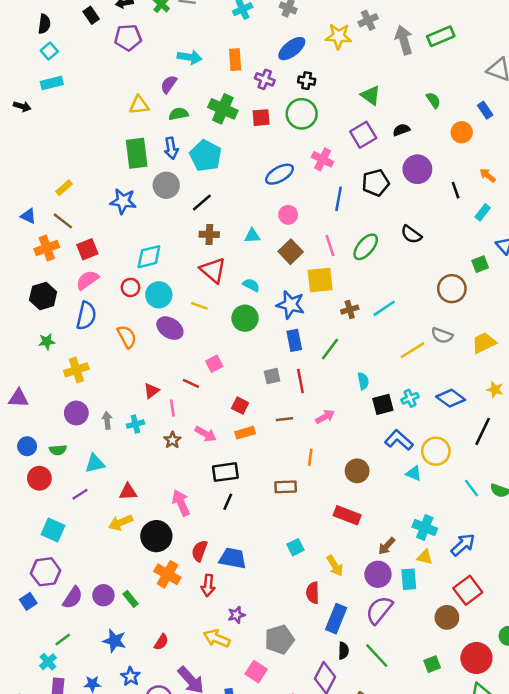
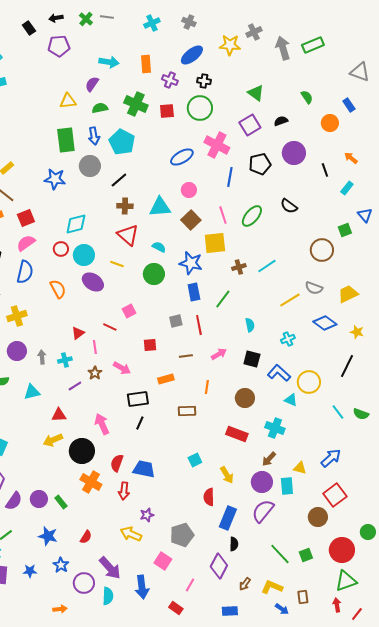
pink cross: (323, 159) -> (217, 145), size x1.4
cyan triangle: (252, 236) -> (160, 207), size x1.6
blue diamond: (451, 398) -> (325, 323), moved
black square: (383, 404) -> (252, 359), moved, turned 30
red square: (240, 406) -> (150, 345), turned -32
orange rectangle: (245, 433) -> (166, 379), moved
purple line: (80, 494) -> (75, 386), moved
cyan cross: (425, 528) -> (275, 428), moved
green line: (377, 656) -> (280, 554), moved

